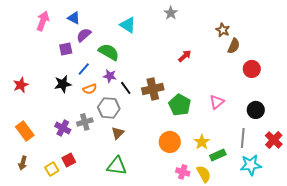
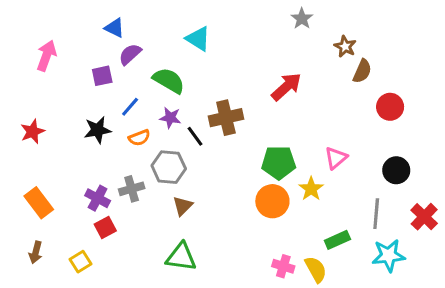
gray star: (171, 13) -> (302, 19), moved
pink arrow: (43, 21) -> (46, 56), moved
red arrow: (185, 56) -> (286, 87), size x1.5
brown cross: (153, 89) -> (226, 118), moved
green pentagon: (180, 105) -> (279, 163), turned -30
orange circle: (170, 142) -> (272, 201), moved
yellow star: (202, 142) -> (311, 189), moved
red square: (69, 160) -> (105, 228), moved

